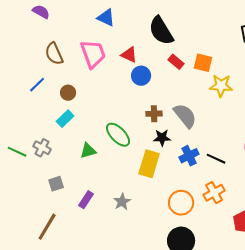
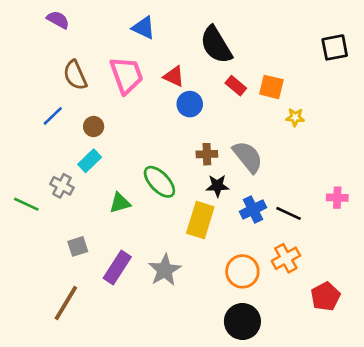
yellow star: (221, 86) -> (295, 117), size x0.6
gray cross: (42, 148) -> (62, 186), moved
purple rectangle: (86, 200) -> (117, 267), size x1.4
gray star: (122, 202) -> (165, 270), size x1.4

